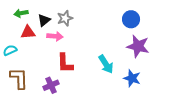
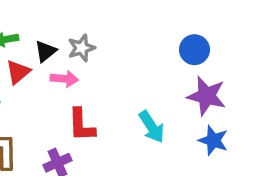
red triangle: (28, 32) -> (18, 72), turned -35
blue star: (132, 78) -> (213, 140), moved

